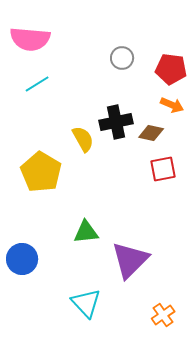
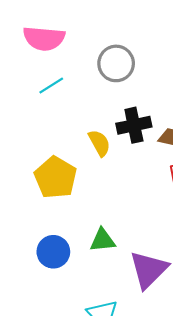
gray circle: (122, 58) -> (116, 63), moved, size x1.5
blue circle: (22, 259) -> (53, 252), moved

